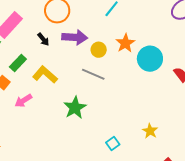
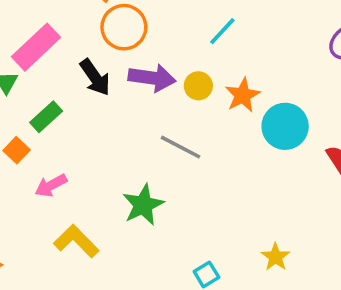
black arrow: (43, 39) -> (95, 77), size x1.5
yellow circle: (99, 50) -> (198, 86), moved
yellow L-shape: (45, 75) -> (76, 241), moved

